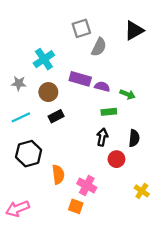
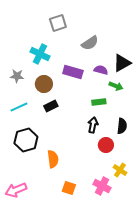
gray square: (81, 28) -> (58, 23), moved
black triangle: (134, 31) -> (122, 63), moved
gray semicircle: (99, 47) -> (90, 43), turned 30
cyan cross: (44, 59) -> (40, 54), turned -30
purple semicircle: (102, 87) -> (101, 70), moved
pink cross: (87, 185) -> (102, 186), moved
yellow cross: (142, 191) -> (120, 170), moved

